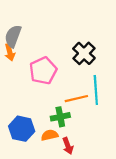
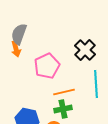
orange line: (76, 99) -> (64, 92), moved

